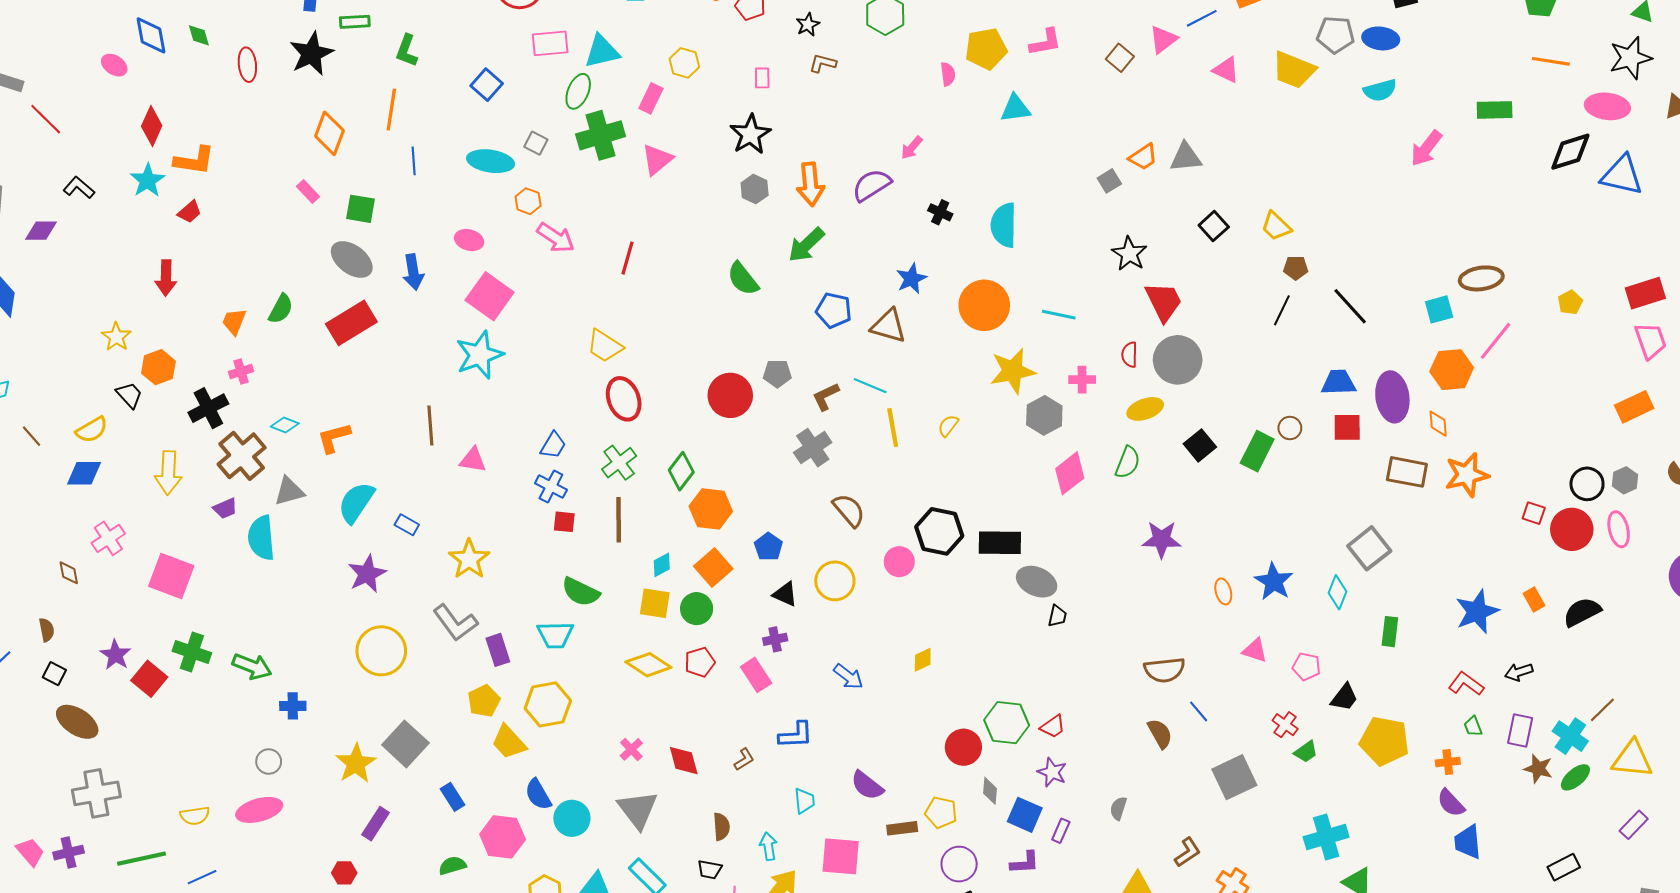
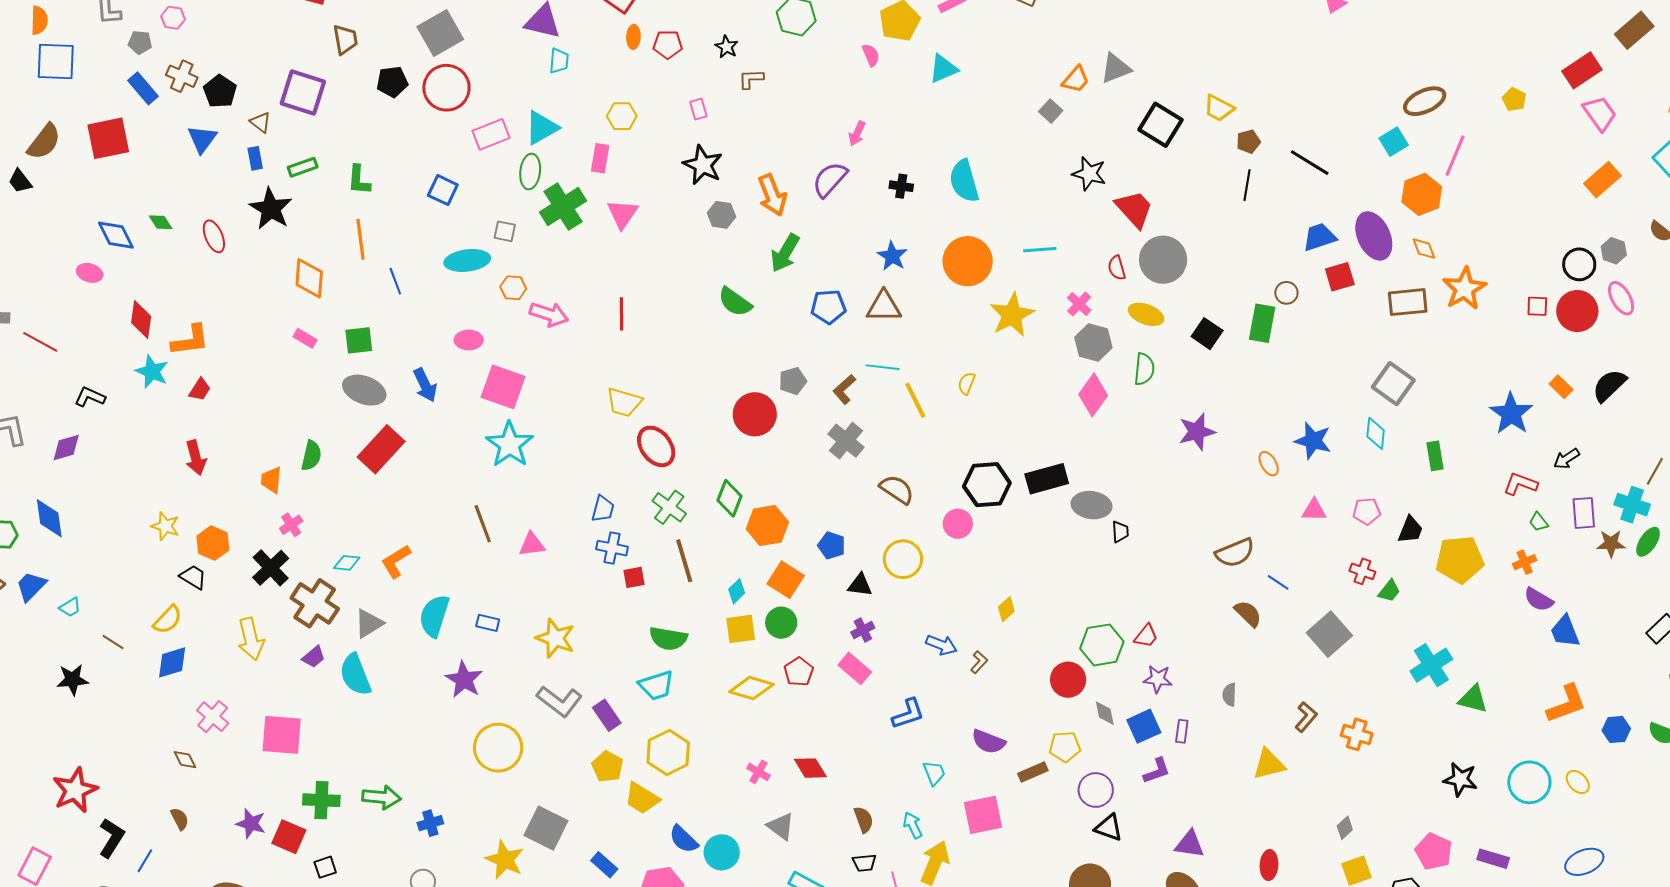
black square: (1214, 226) -> (1160, 125), size x1.5
pink cross: (1082, 380) -> (1079, 304), turned -30
yellow ellipse: (1145, 409) -> (1146, 314), turned 56
gray hexagon: (1044, 415) -> (1093, 342), moved
black square: (54, 674) -> (325, 867), moved, turned -30
brown L-shape: (744, 759) -> (979, 662), moved
gray triangle: (638, 810) -> (781, 826), size x0.7
blue square: (1025, 815) -> (1144, 726), turned -32

